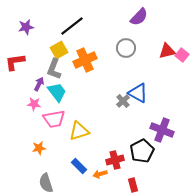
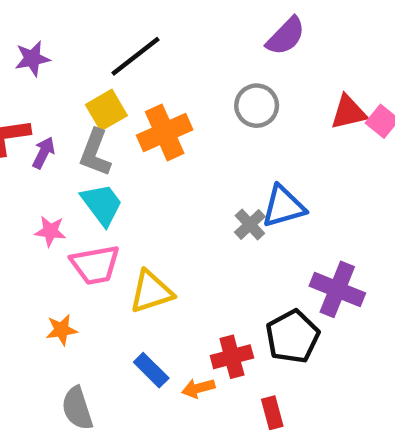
purple arrow: (39, 84) -> (44, 153), moved
blue triangle: (138, 93) -> (284, 207), turned -45

